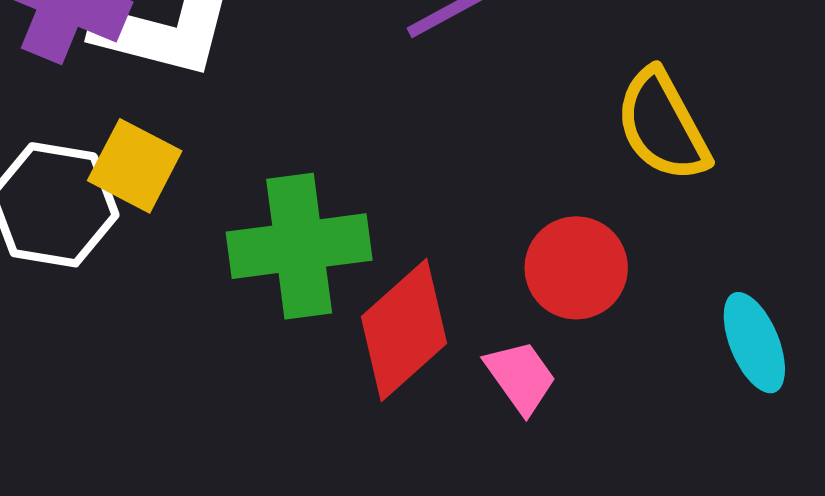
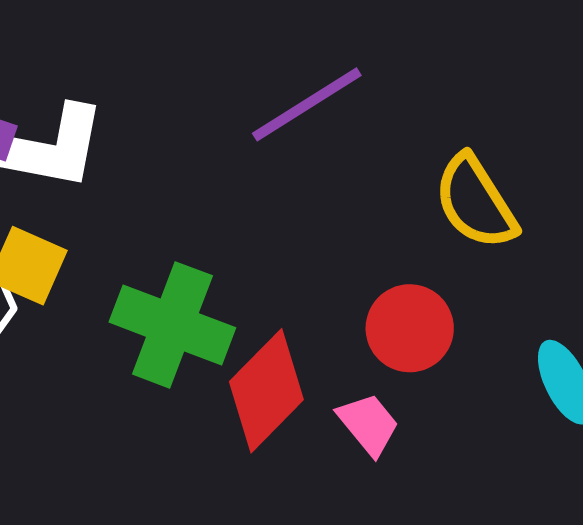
green cross: (299, 246) -> (172, 325), turned 32

